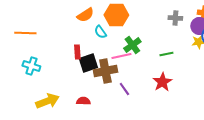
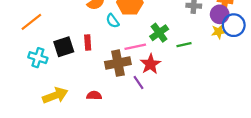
orange line: (25, 33) -> (31, 22), turned -40
green cross: (132, 45) -> (159, 33), moved
black square: (88, 63) -> (64, 47), moved
red star: (162, 82) -> (150, 64), moved

